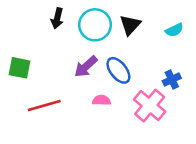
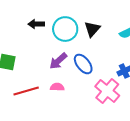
black arrow: (57, 18) -> (36, 24), turned 77
pink semicircle: (102, 100) -> (57, 87), moved

